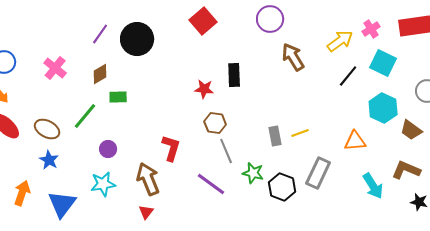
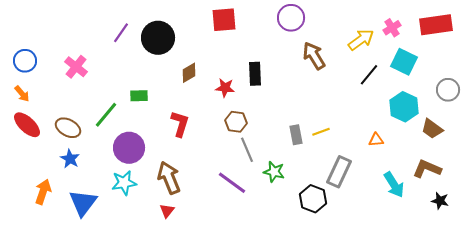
red square: (203, 21) -> (224, 20), turned 36
brown diamond: (100, 74) -> (189, 73), moved
orange triangle: (355, 141) -> (376, 140), size x0.7
red L-shape: (171, 148) -> (180, 124), moved
purple circle: (108, 149) -> (129, 148), size x1.8
black hexagon: (282, 187) -> (313, 199), moved

